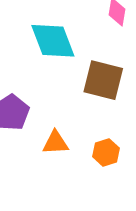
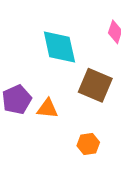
orange triangle: (56, 143) -> (47, 109), moved

